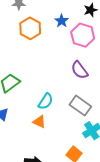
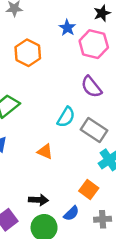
orange hexagon: (30, 28) -> (28, 53), moved
cyan semicircle: (46, 101) -> (66, 117), moved

